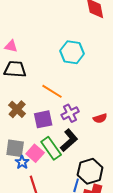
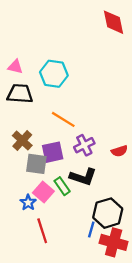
cyan hexagon: (72, 52) -> (54, 74), moved
black L-shape: (69, 140) -> (83, 177), turned 60
gray square: (15, 148) -> (36, 164), moved
green rectangle: (51, 148) -> (62, 186), size x0.7

